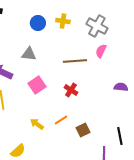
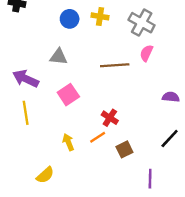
red cross: (71, 90) -> (110, 118), moved
yellow arrow: (37, 124) -> (68, 142), turned 32
black line: (120, 136) -> (170, 138), moved, turned 54

